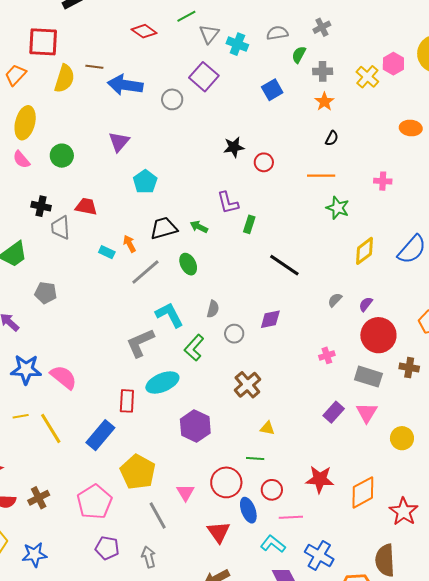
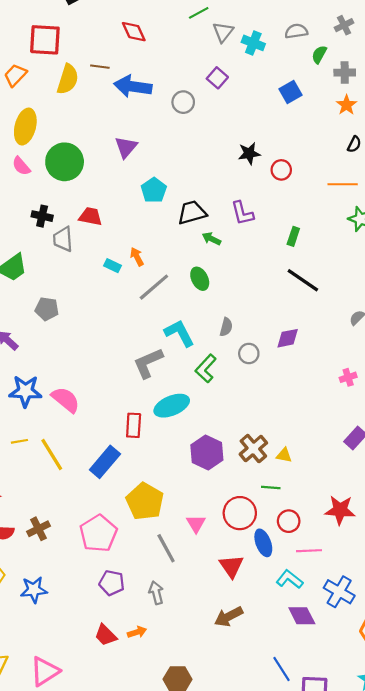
red diamond: (144, 31) -> (134, 32), moved, turned 30
purple square: (204, 77) -> (217, 78), size x0.7
green circle: (62, 156) -> (65, 162), size x1.5
green rectangle: (249, 224) -> (293, 236), moved
black trapezoid: (164, 228) -> (192, 212), moved
brown cross: (247, 385) -> (253, 449), moved

